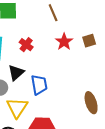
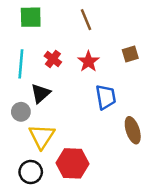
red star: (64, 42) -> (88, 61), moved
blue trapezoid: (39, 85) -> (106, 97), moved

